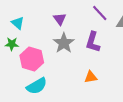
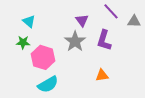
purple triangle: (60, 19) -> (82, 20), moved

